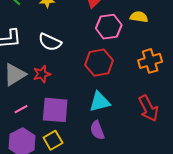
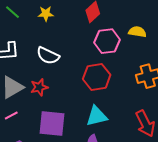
pink line: (21, 109) -> (11, 115), moved

